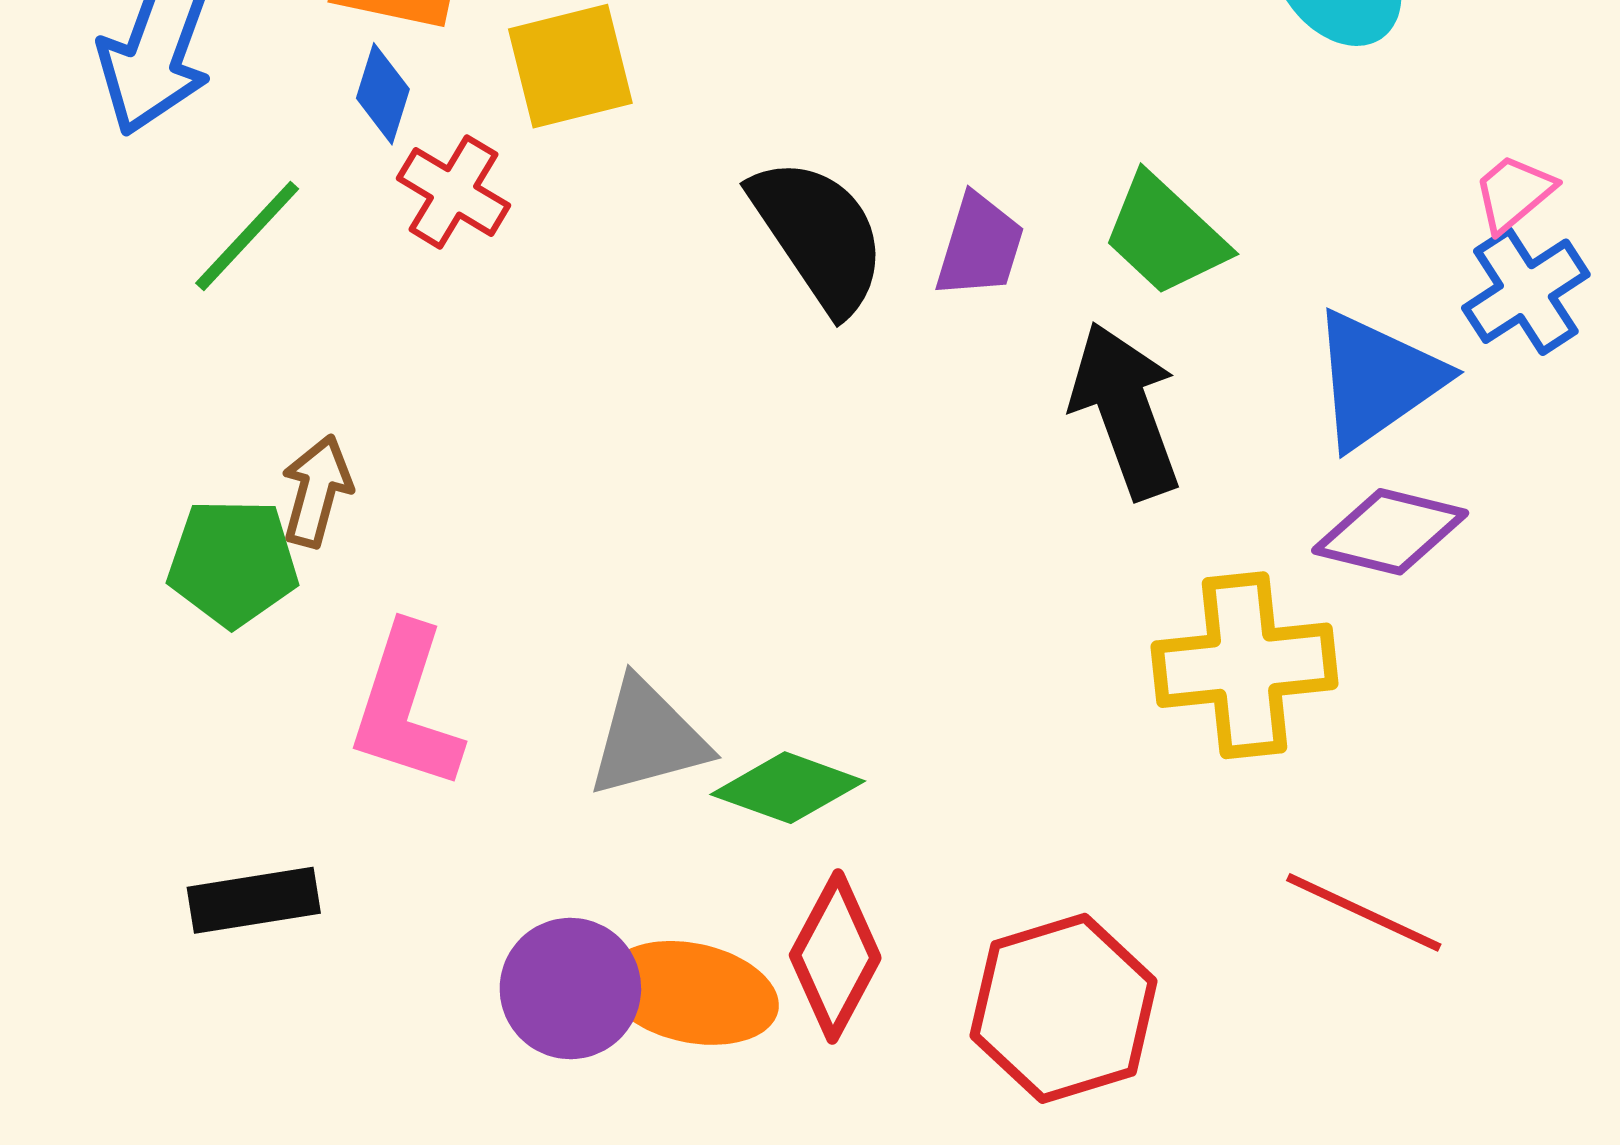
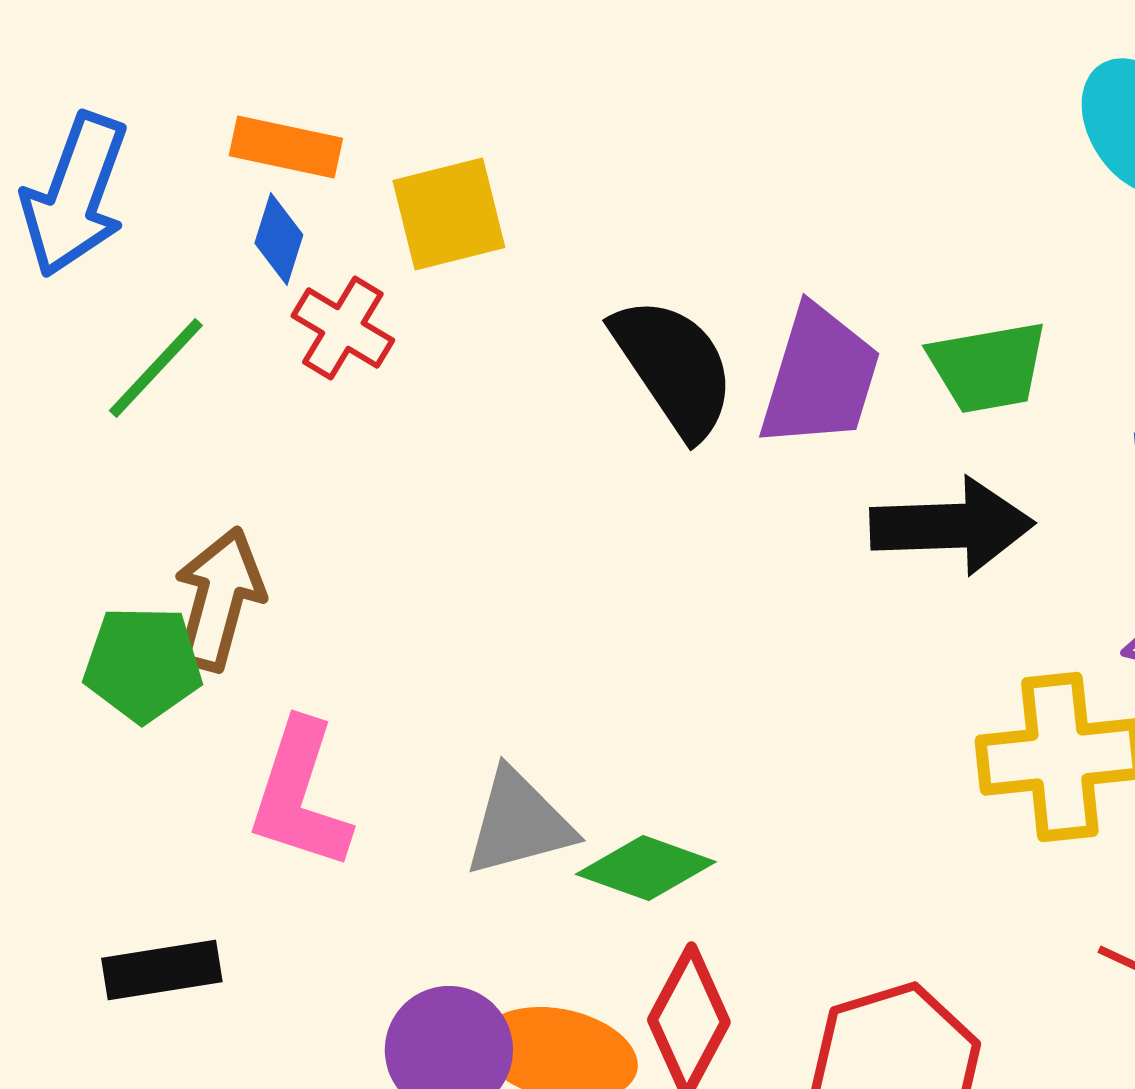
green trapezoid: (1165, 235) -> (988, 367), turned -53
purple trapezoid: (980, 246) -> (820, 377), size x1.5
black arrow: (1125, 410) -> (952, 526), turned 108
brown arrow: (317, 491) -> (219, 599), size x1.4

